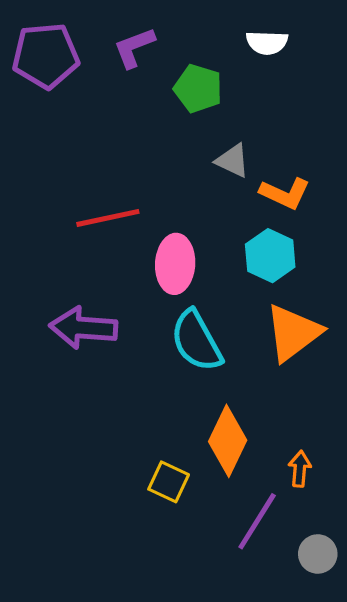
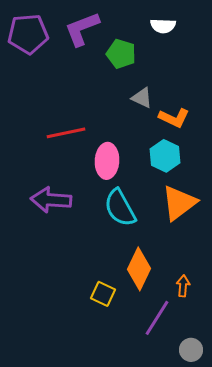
purple L-shape: (134, 48) -> (82, 29), size x1.4
gray circle: (318, 554) -> (191, 350), moved

